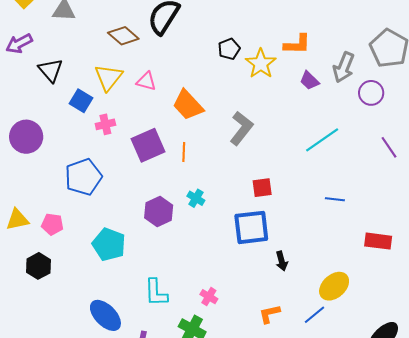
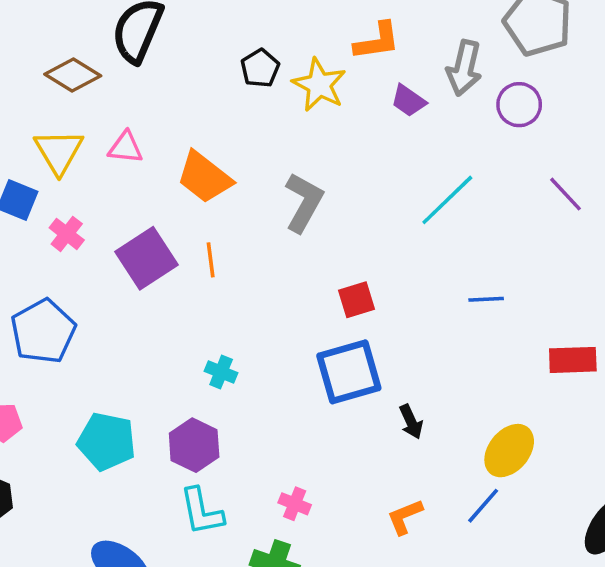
pink cross: (105, 124) -> (67, 234), turned -30
cyan cross: (196, 198) -> (221, 372), moved
purple hexagon: (159, 211) -> (194, 445), moved

